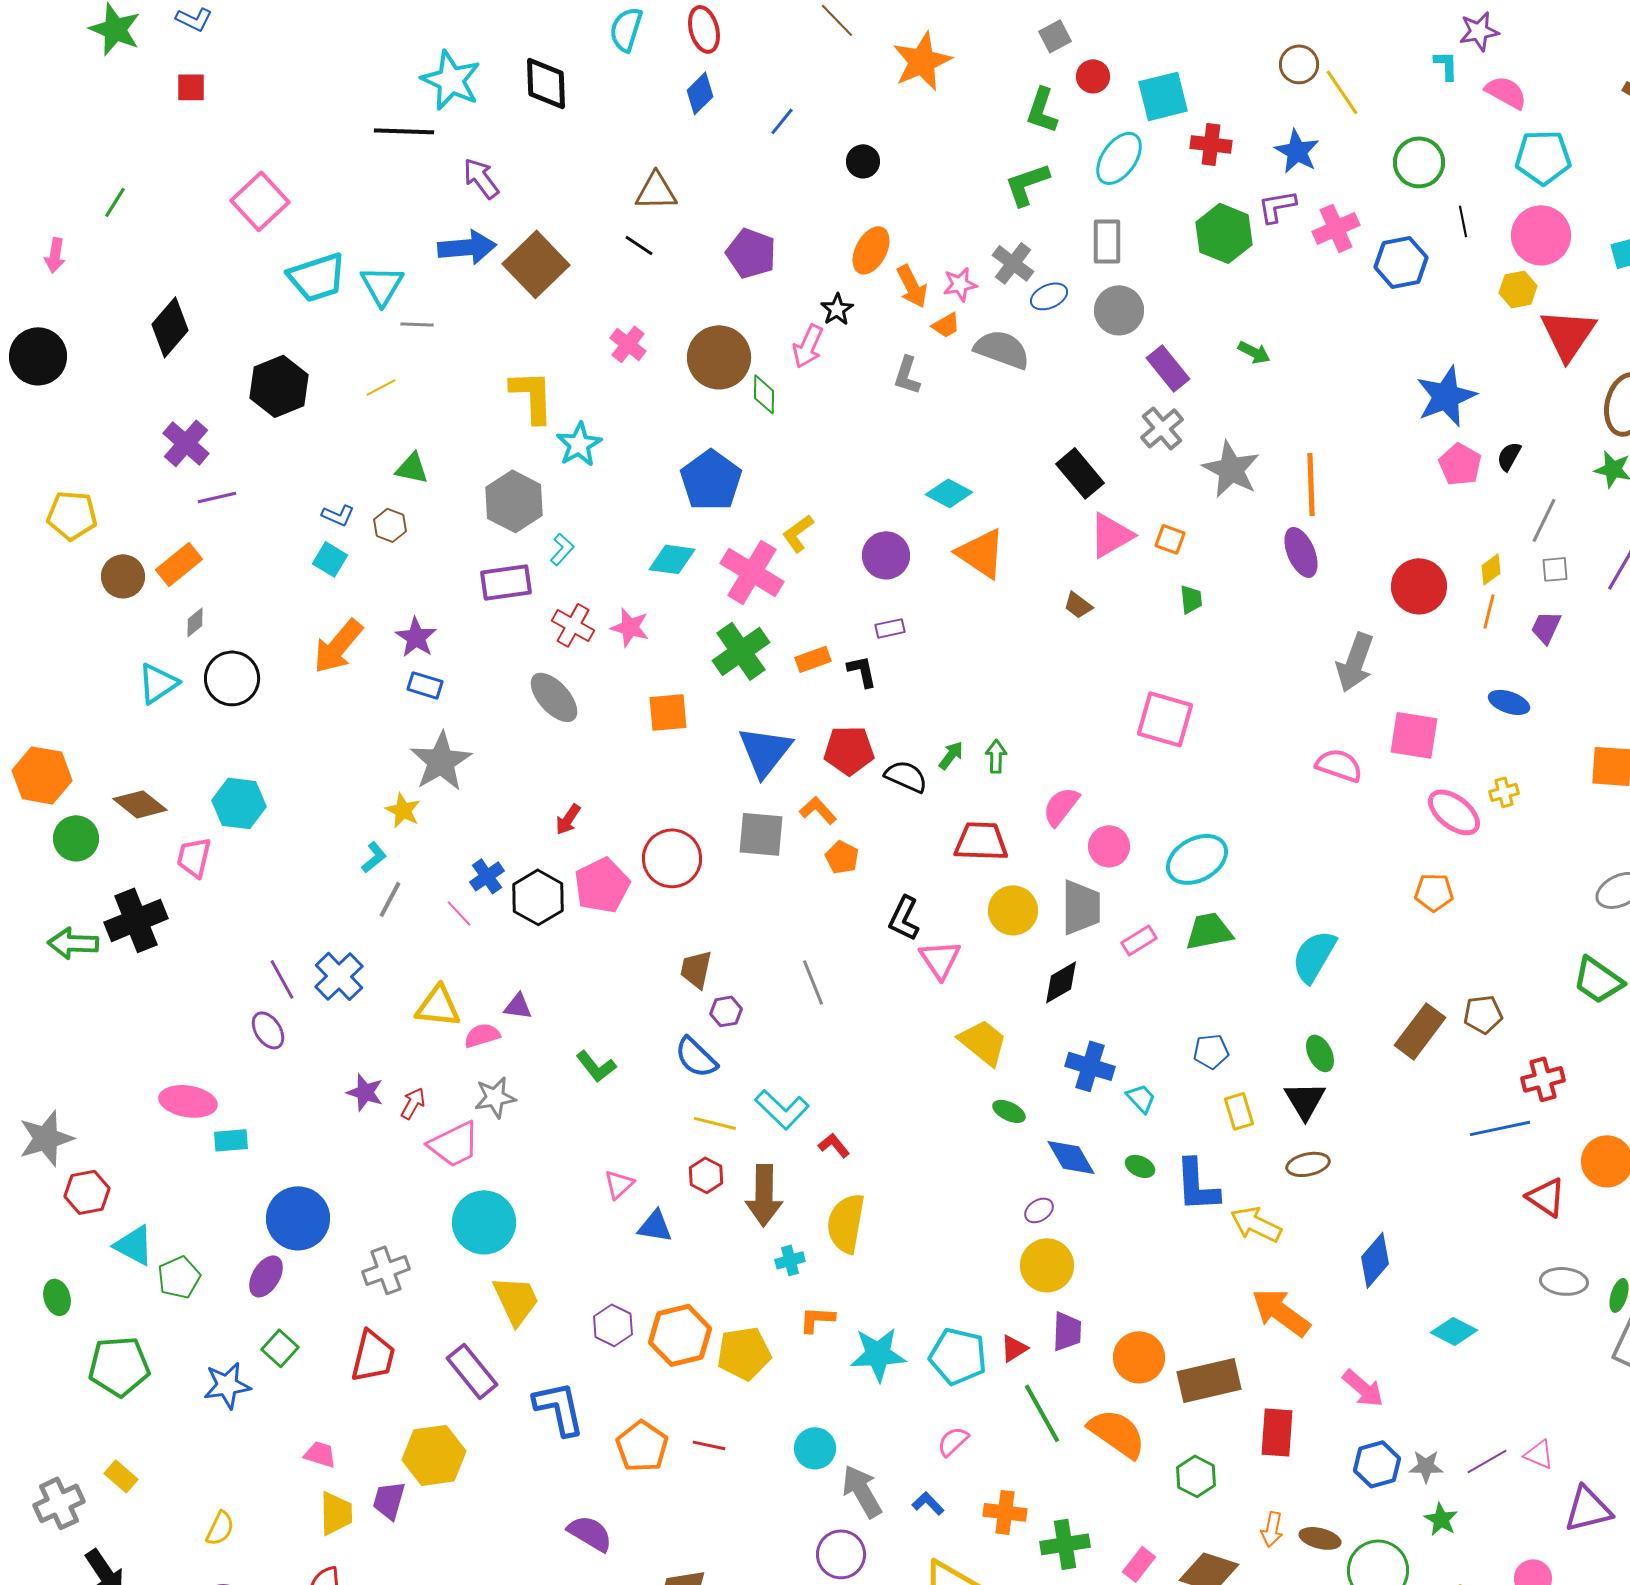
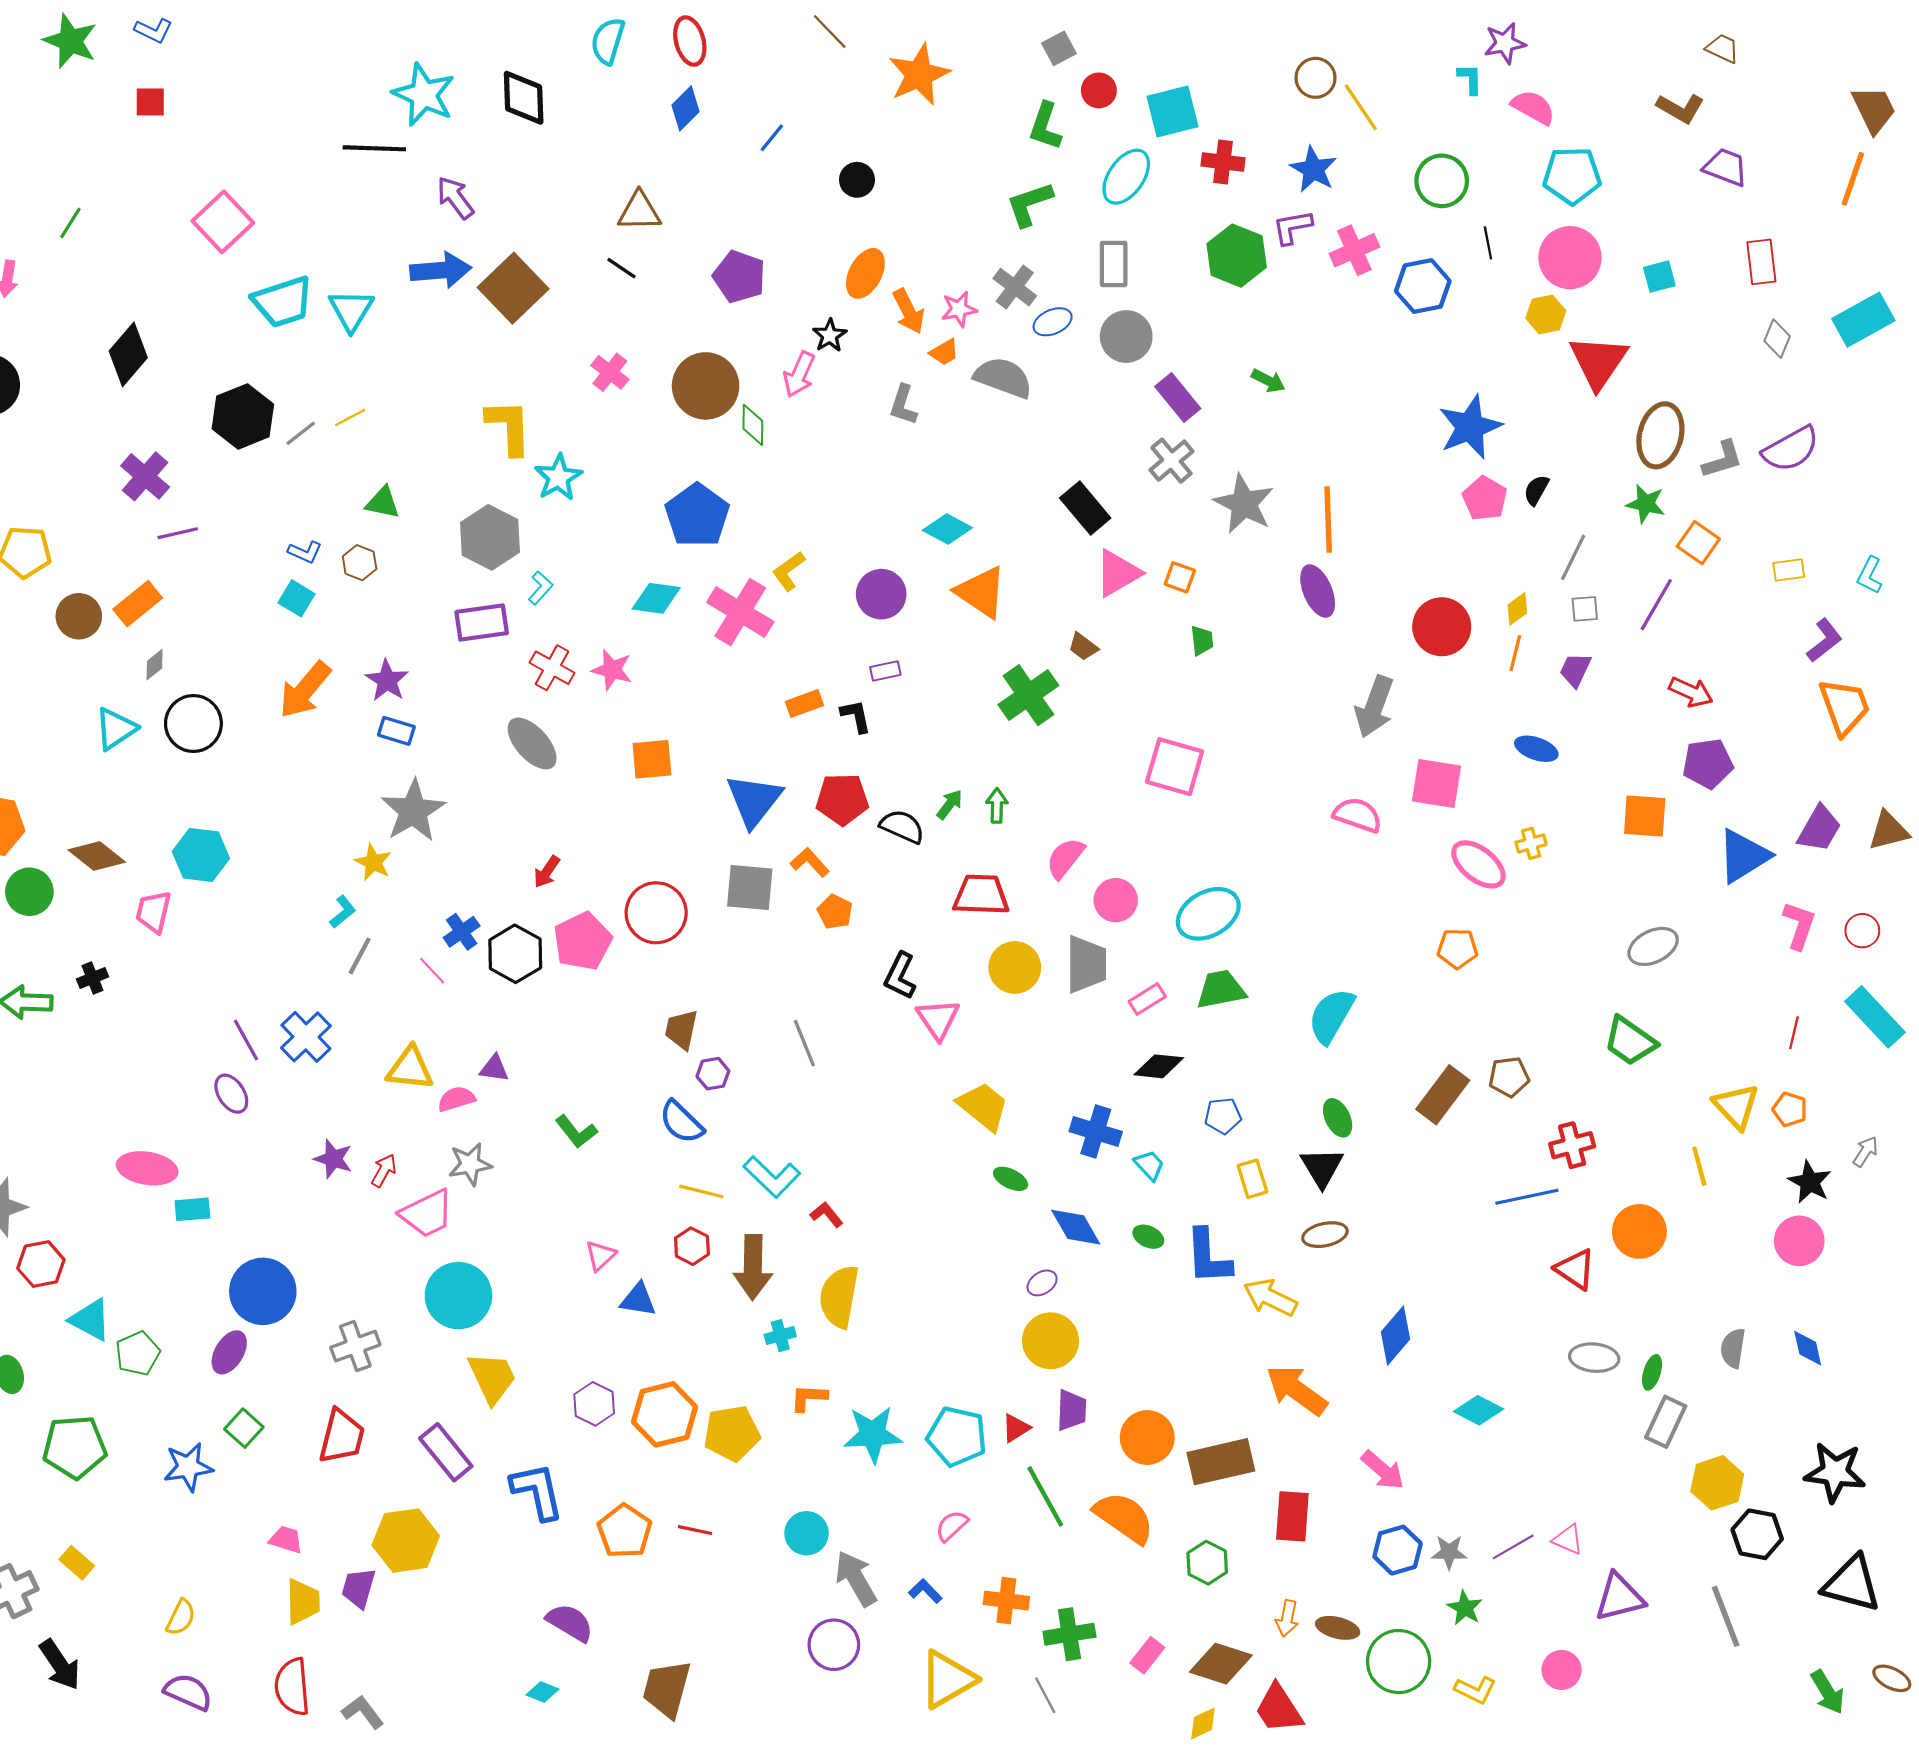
gray line: (417, 324) -> (301, 433), moved, turned -40
green cross: (741, 651) -> (1028, 695), moved
black cross: (136, 920) -> (92, 978), size x0.5
black diamond: (1061, 982) -> (1159, 1066), moved, turned 36

